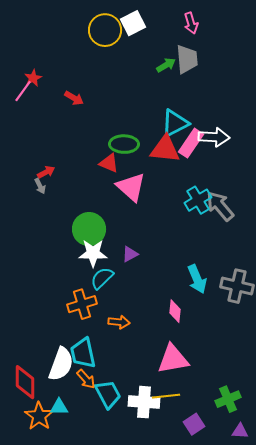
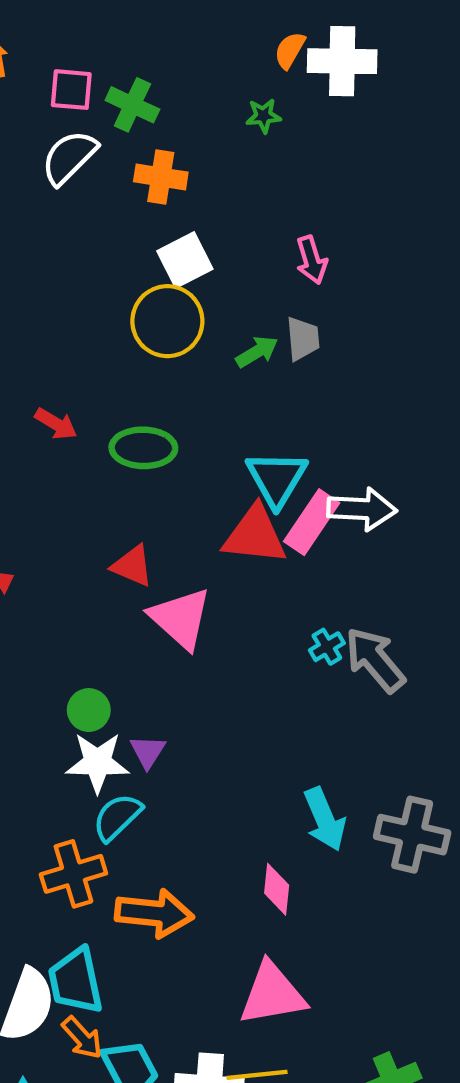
yellow circle: (105, 30) -> (167, 321), moved
gray trapezoid: (187, 59) -> (303, 339), size x0.7
cyan triangle: (175, 123) -> (277, 478), turned -32
green ellipse: (124, 144) -> (143, 448), moved
cyan cross: (198, 200) -> (327, 647), size x0.6
green circle: (89, 229) -> (89, 710), size x0.6
purple triangle: (130, 254) -> (148, 752), moved, turned -30
orange arrow: (119, 322) -> (154, 913), size x1.6

